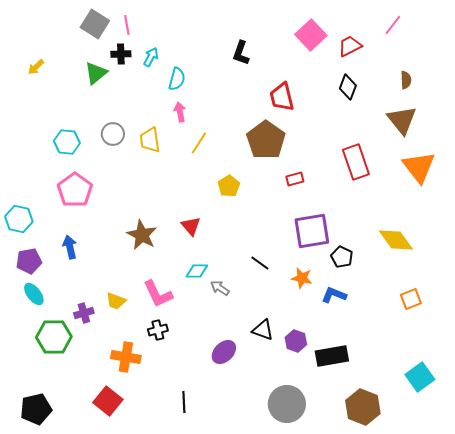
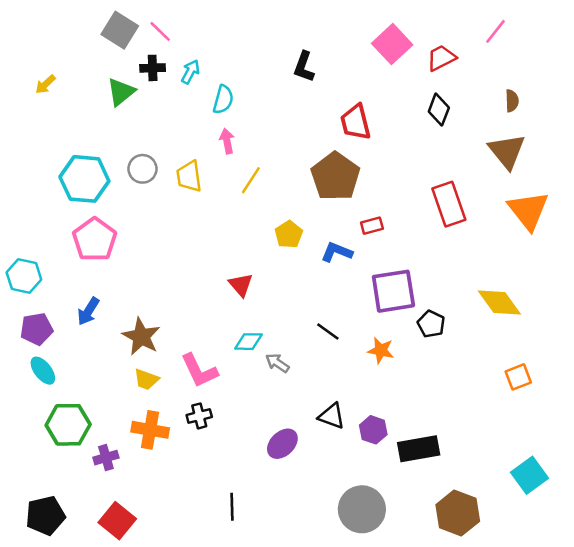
pink line: (127, 25) -> (160, 31), turned -36
cyan hexagon: (67, 142) -> (84, 179), size x1.5
brown star: (142, 235) -> (141, 337), moved
blue arrow: (70, 247) -> (88, 311), turned -135
blue L-shape: (334, 295) -> (337, 252), moved
purple cross: (84, 313) -> (106, 458), moved
orange cross: (126, 357) -> (150, 430), moved
red square: (108, 401) -> (117, 521), moved

